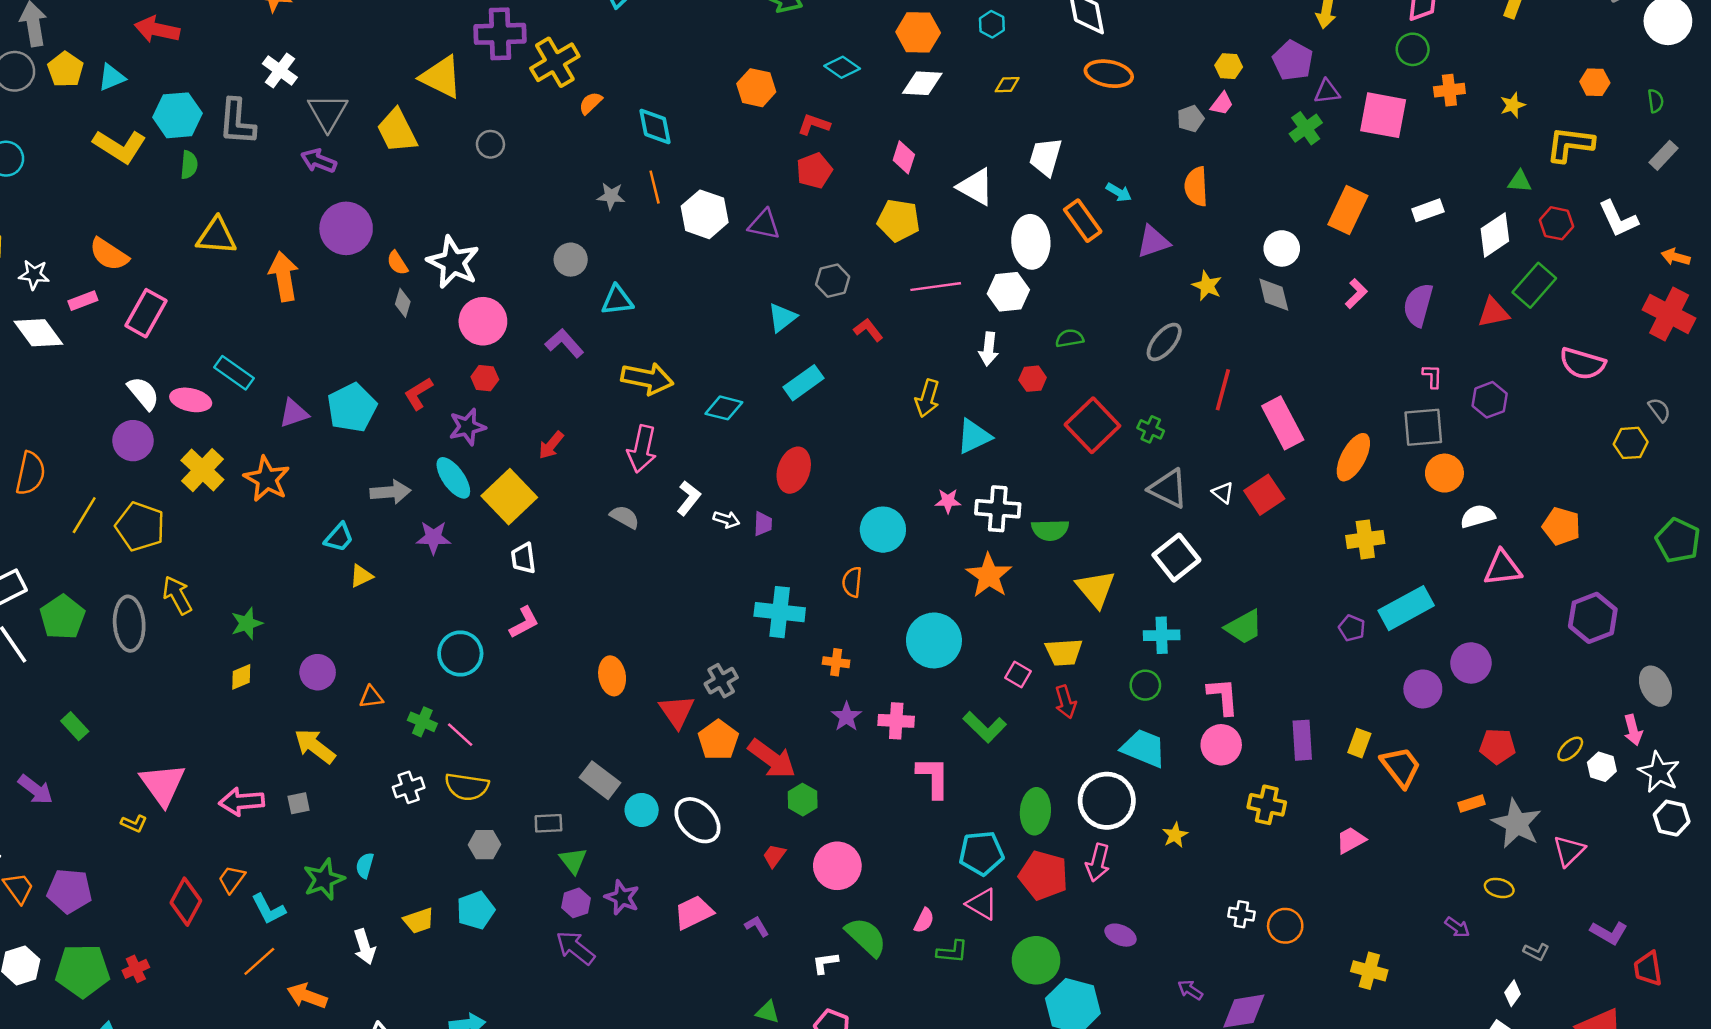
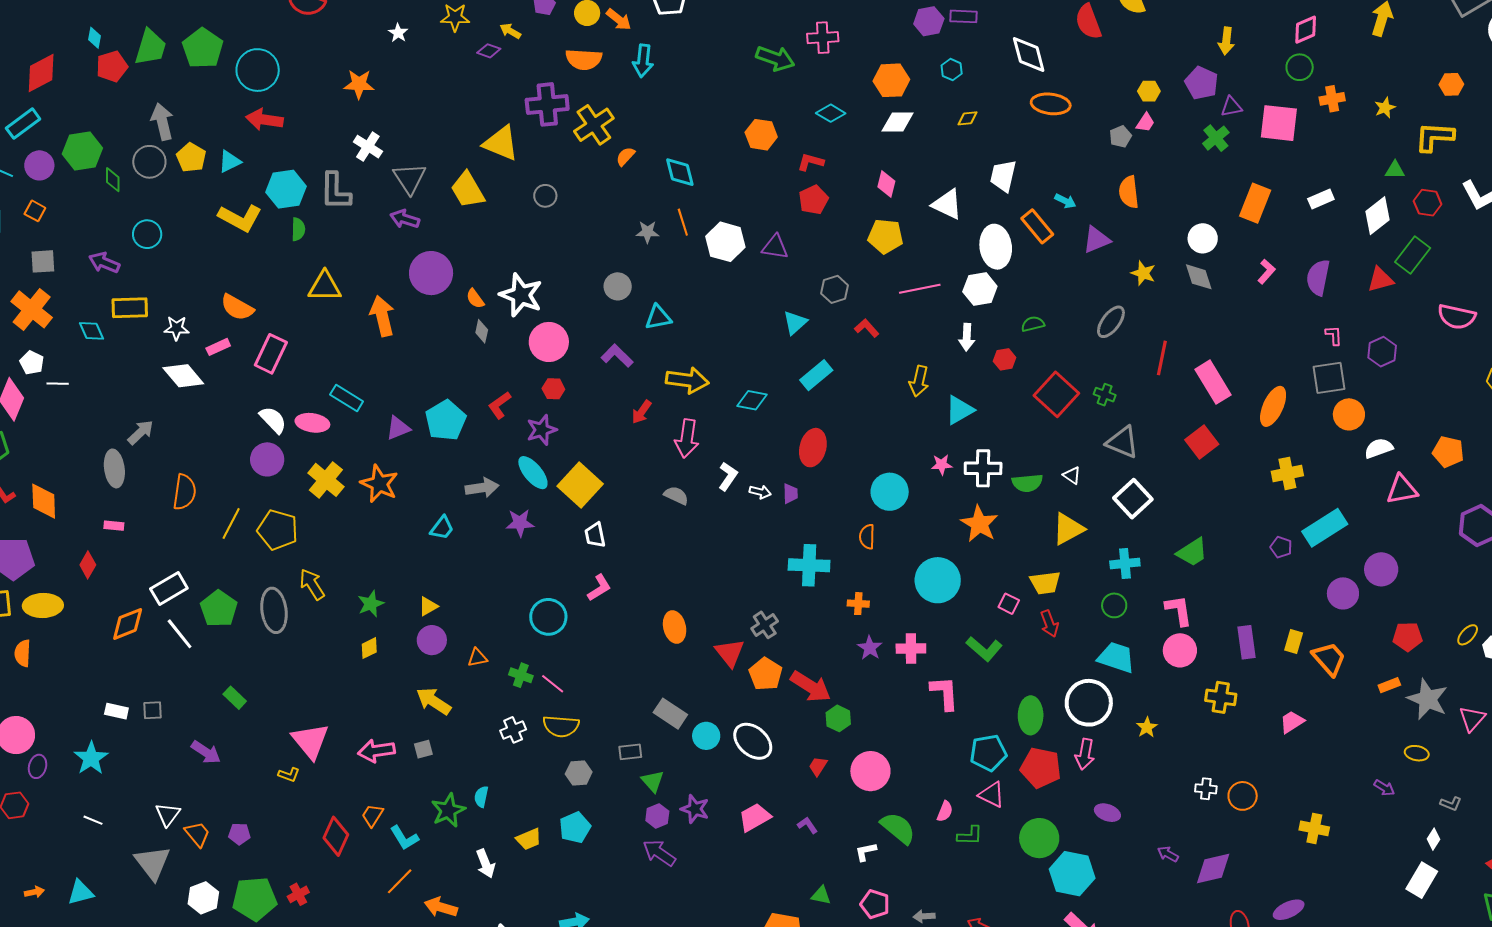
red arrow: (551, 445) -> (642, 412), moved
white triangle: (1223, 493) -> (1072, 475), moved
yellow triangle: (361, 576) -> (428, 606), moved
yellow triangle: (1096, 589) -> (1068, 529), turned 45
purple pentagon: (69, 891) -> (239, 834), size x0.6

